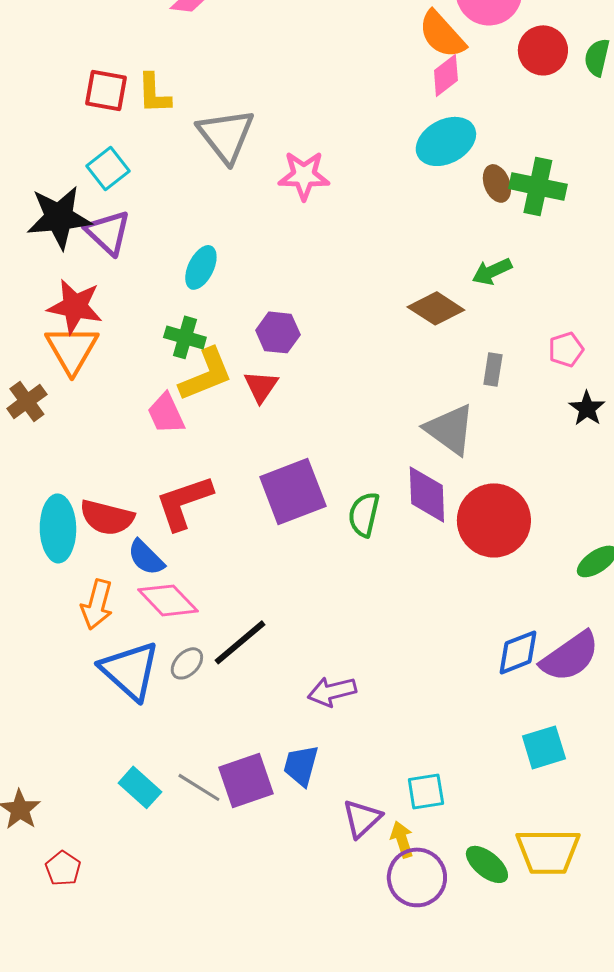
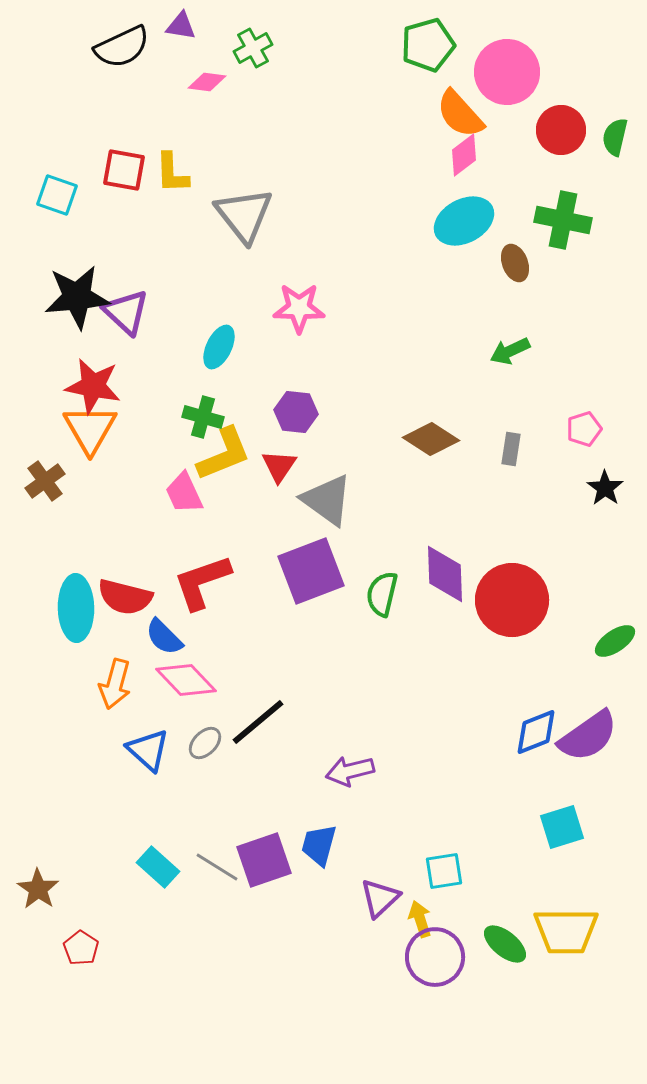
cyan square: (108, 168) -> (57, 195), moved, turned -33
pink star: (304, 175) -> (299, 308), moved
green cross: (538, 186) -> (563, 220), moved
brown diamond: (436, 308) -> (431, 439), moved
gray triangle: (450, 429) -> (327, 500), moved
blue triangle: (130, 670) -> (148, 750), size x0.7

